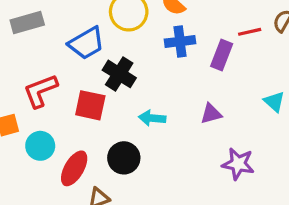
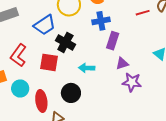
purple rectangle: (222, 55) -> (113, 41), moved
red L-shape: (40, 91) -> (18, 55), turned -30
purple star: (238, 164) -> (132, 82), moved
red ellipse: (74, 168) -> (41, 101), turned -35

